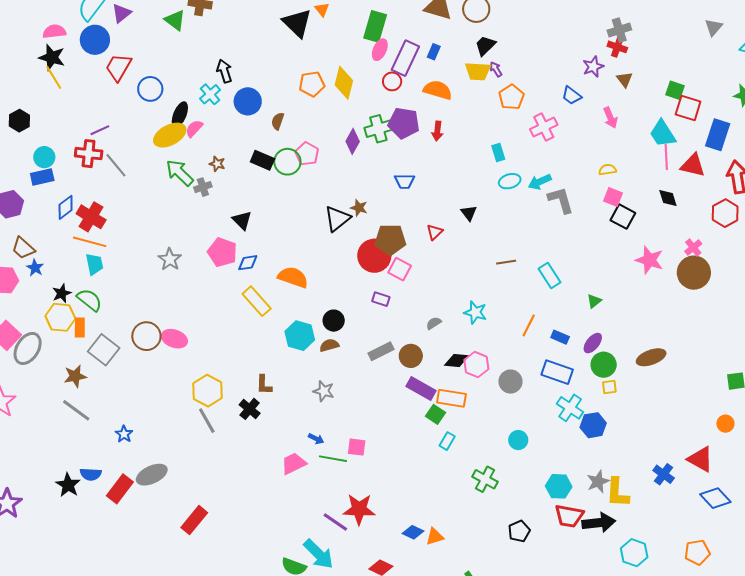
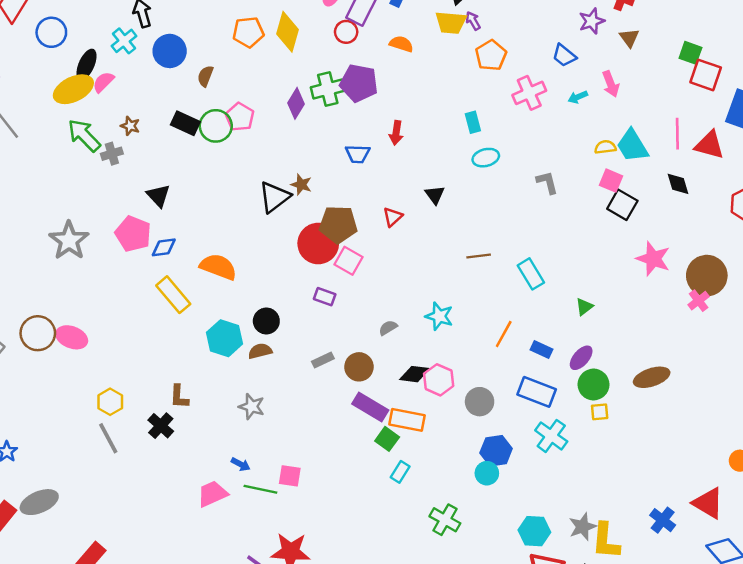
orange semicircle: (438, 90) -> (401, 44), size x0.7
red arrow: (437, 131) -> (396, 133), moved
cyan trapezoid: (663, 134) -> (632, 146), moved
cyan arrow: (540, 182) -> (578, 97), moved, size x0.7
gray L-shape: (561, 200) -> (547, 182), size x0.7
pink cross: (693, 248) -> (699, 301), moved
gray star: (170, 259) -> (69, 240), size x1.4
gray rectangle: (381, 351) -> (323, 360), size x0.7
yellow hexagon: (208, 391) -> (110, 402), size x0.7
blue hexagon: (593, 425) -> (496, 451), moved

